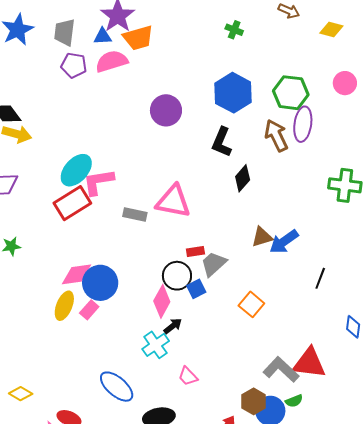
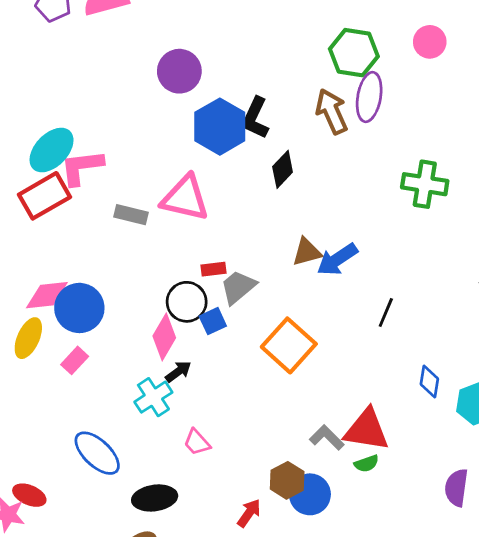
blue hexagon: (233, 93) -> (220, 127), moved
orange square: (251, 304) -> (289, 345), size x1.5
pink rectangle: (89, 310) -> (75, 360), moved
gray L-shape: (281, 370) -> (327, 438), size x0.7
green semicircle: (294, 401) -> (366, 464), moved

